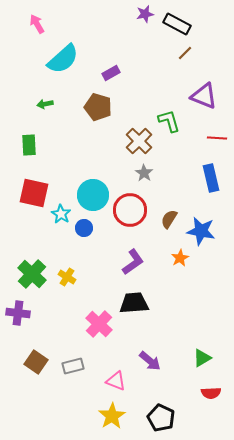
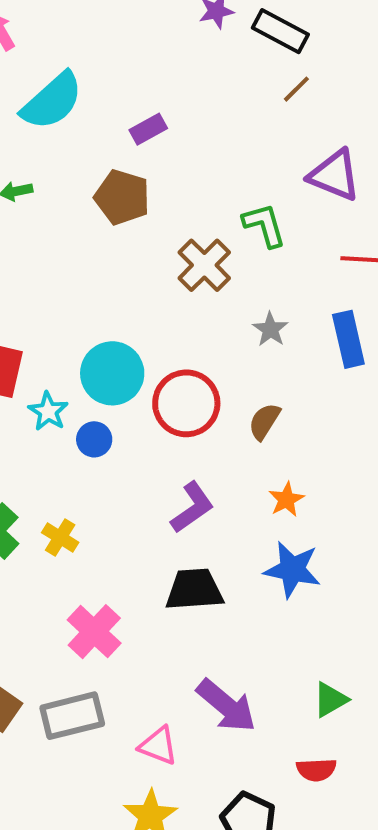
gray star: (144, 173) -> (270, 329), moved
blue star: (201, 231) -> (292, 570), moved
pink cross: (99, 324) -> (94, 632), moved
purple arrow: (150, 361) -> (226, 706), size x1.4
gray rectangle: (73, 366) -> (72, 716), size x1.4
red semicircle: (211, 393) -> (316, 770), moved

